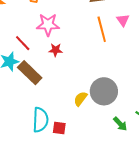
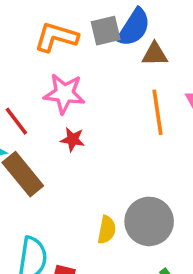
yellow semicircle: (80, 99) -> (107, 230), turned 147

